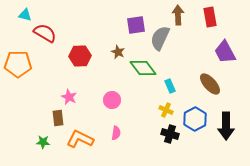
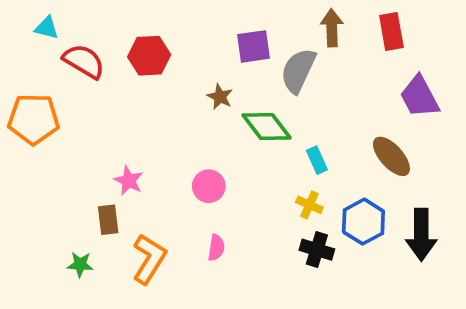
red hexagon: (80, 56) -> (149, 56), moved
orange L-shape: (80, 139) -> (149, 259), turned 96

